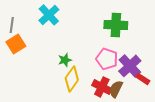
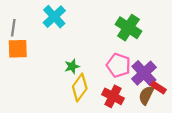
green cross: (116, 25) -> (128, 28), turned 30
orange square: (16, 44) -> (18, 49), turned 30
brown semicircle: (116, 89) -> (146, 95), moved

